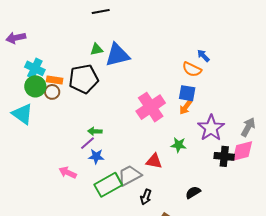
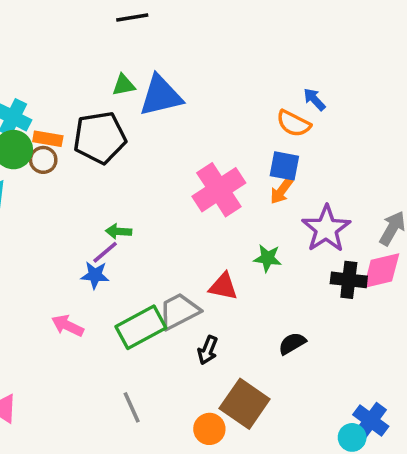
blue star: (96, 156) -> (95, 275), moved
pink arrow: (68, 172) -> (68, 326), moved

